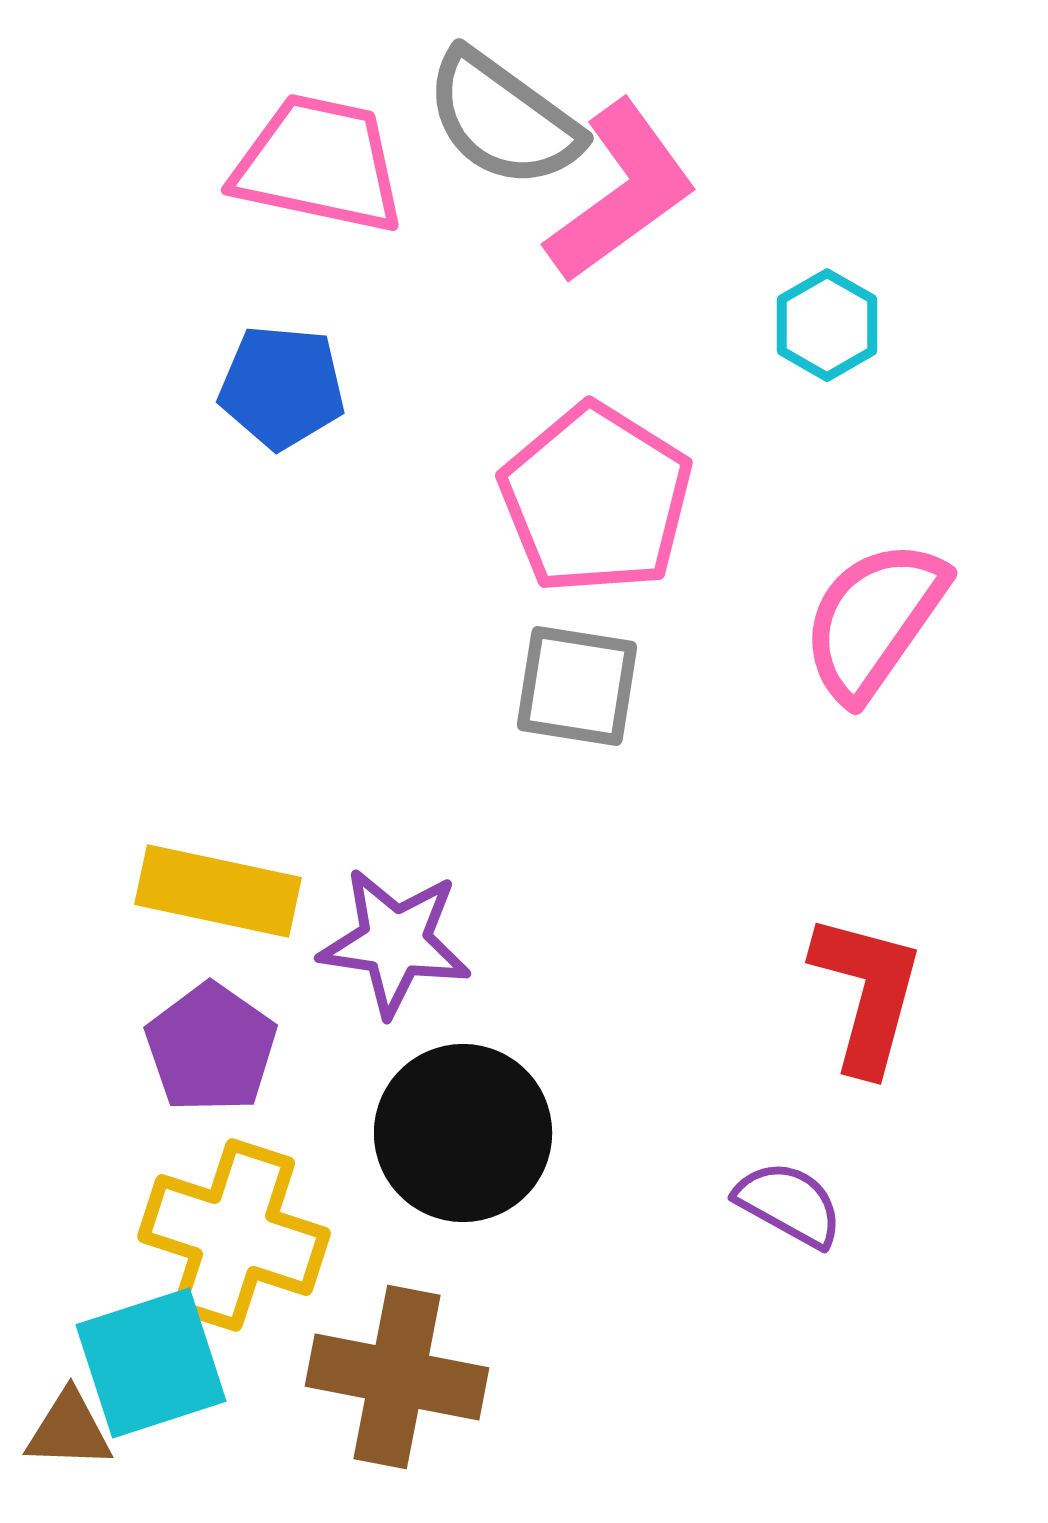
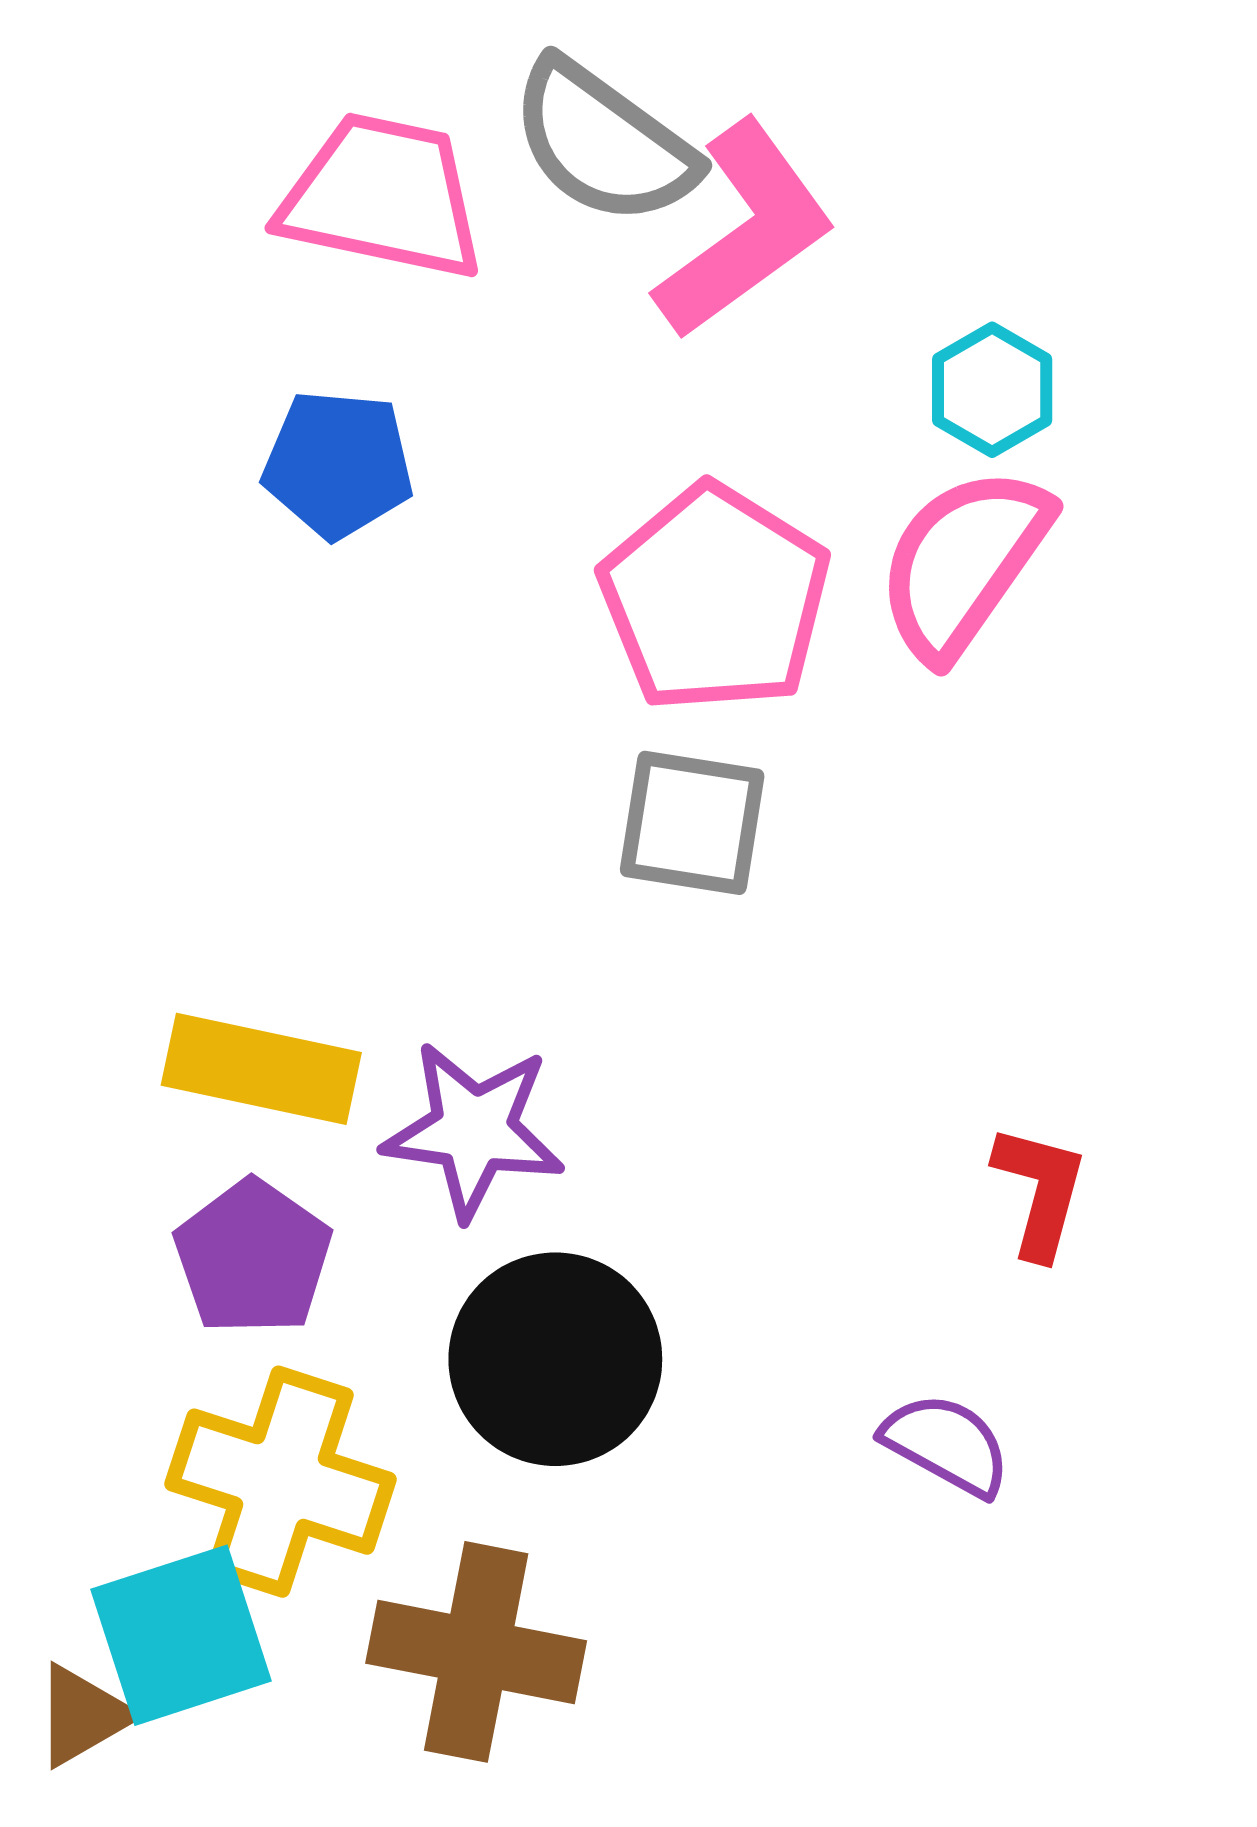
pink semicircle: (874, 620) -> (963, 563), moved
red L-shape: (867, 993) -> (1040, 1191), size x0.7
brown triangle: (69, 1430) -> (83, 1716), turned -32

